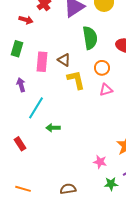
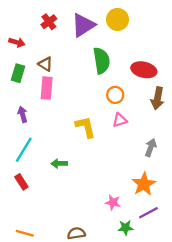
red arrow: (26, 20) -> (17, 42), moved
brown triangle: (64, 60) -> (45, 64), moved
yellow L-shape: (76, 80) -> (85, 127), moved
cyan line: (36, 108) -> (24, 150), moved

